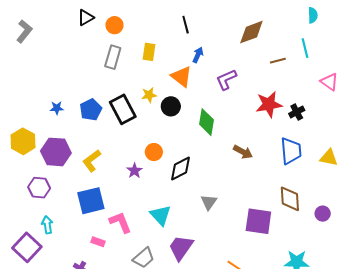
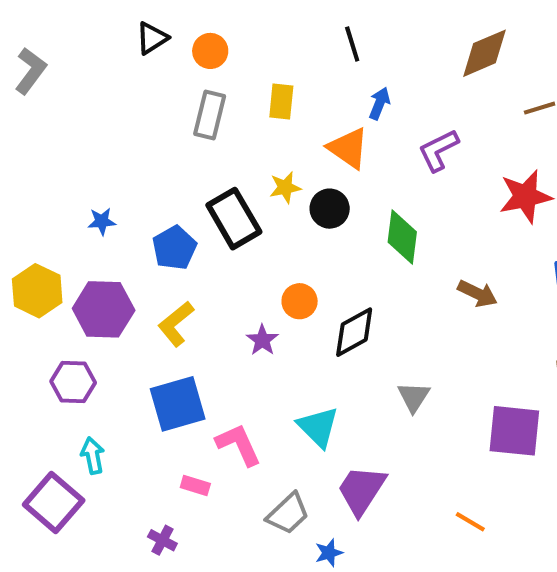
blue pentagon: (91, 110) -> (174, 248), moved

